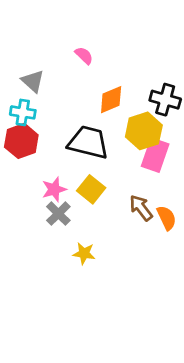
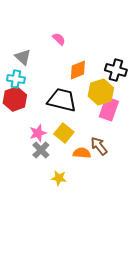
orange semicircle: (167, 218) -> (82, 153), moved, turned -60

